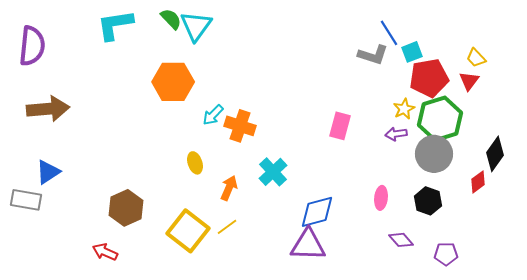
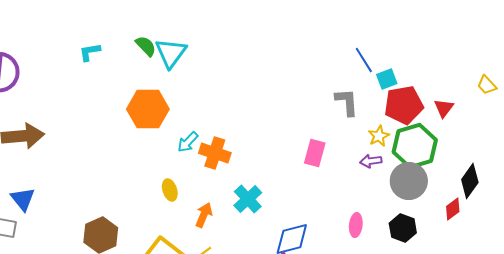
cyan L-shape: (115, 25) -> (90, 52), size x0.6
gray L-shape: (373, 55) -> (347, 102), moved, turned -112
yellow trapezoid: (476, 58) -> (487, 85), moved
blue triangle: (48, 172) -> (23, 199), turned -36

